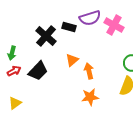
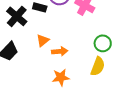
orange arrow: (89, 71) -> (60, 51), turned 98

